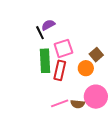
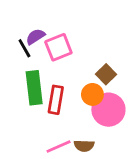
pink square: (63, 48) -> (58, 47), moved
pink circle: (96, 97) -> (108, 110), moved

